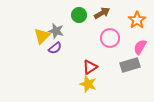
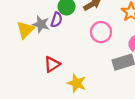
purple semicircle: (55, 48) -> (57, 20), moved, turned -32
red triangle: (90, 67) -> (52, 64), moved

